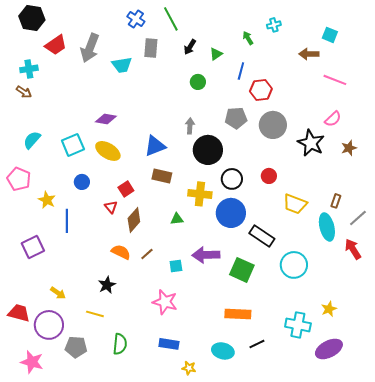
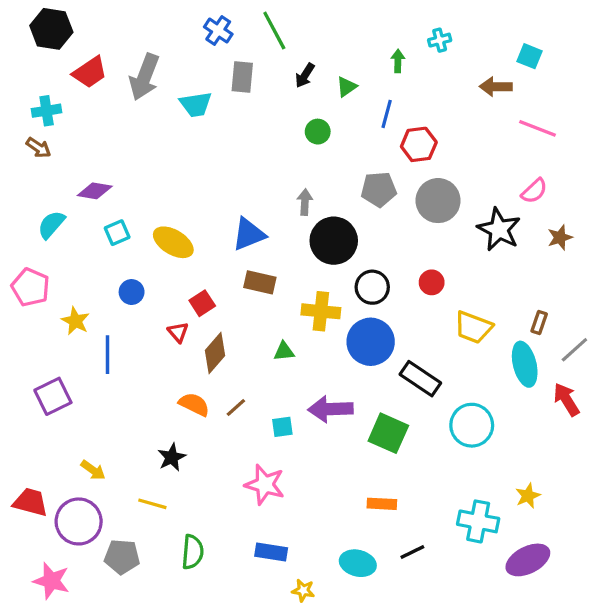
green arrow: (248, 38) -> (398, 61), turned 32
purple diamond: (106, 119) -> (95, 191), moved
cyan square: (73, 145) -> (117, 233), size x0.7
orange rectangle: (238, 314) -> (382, 504), size x0.7

